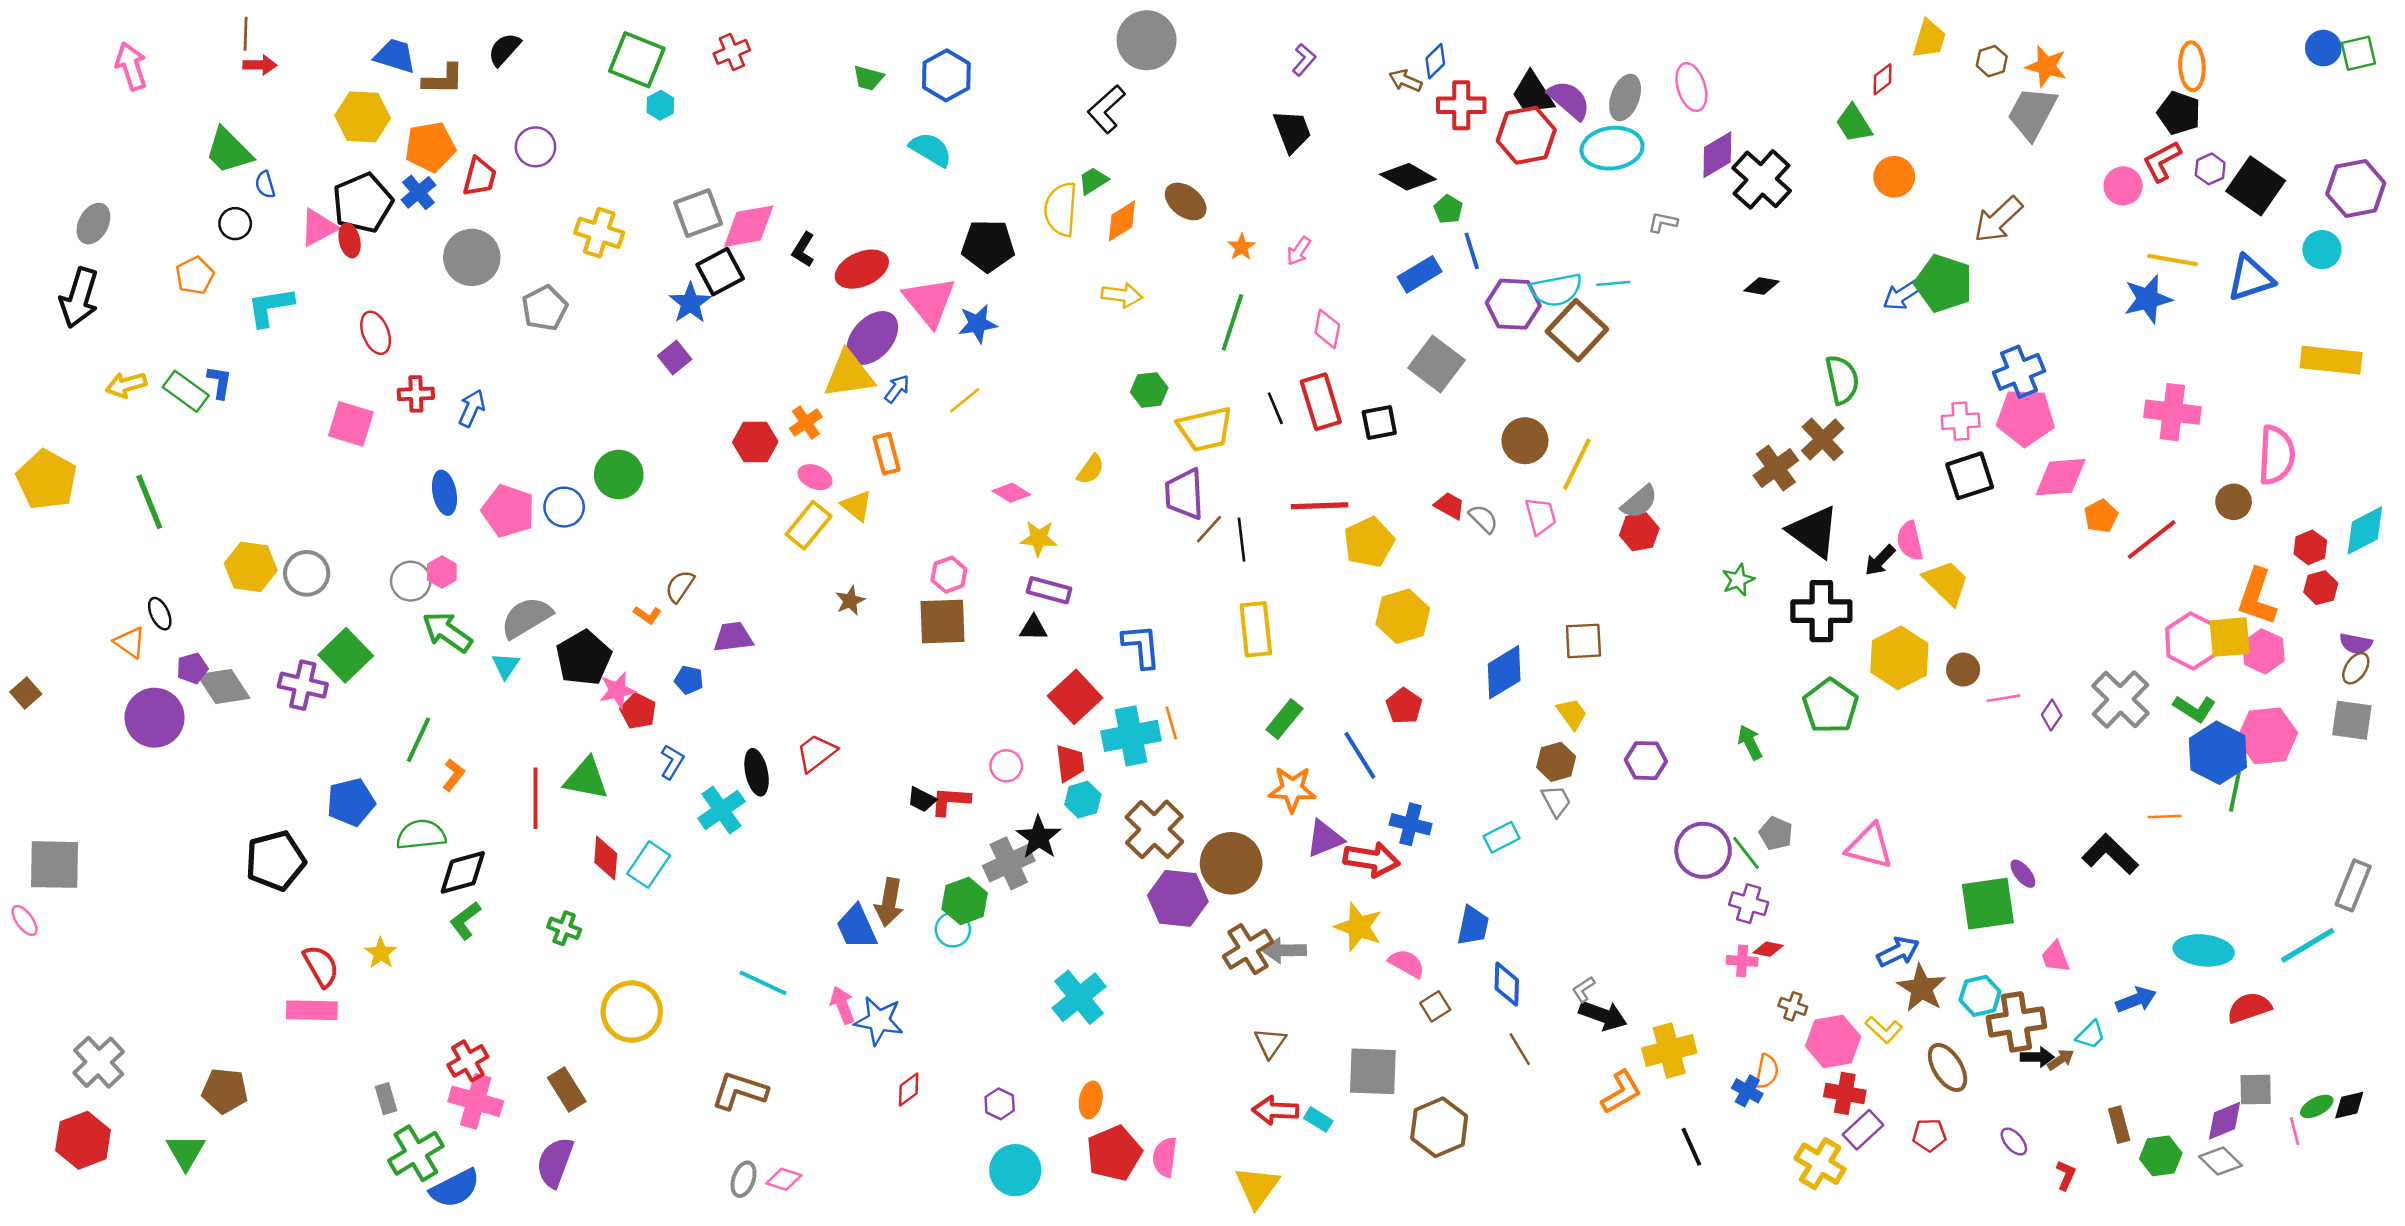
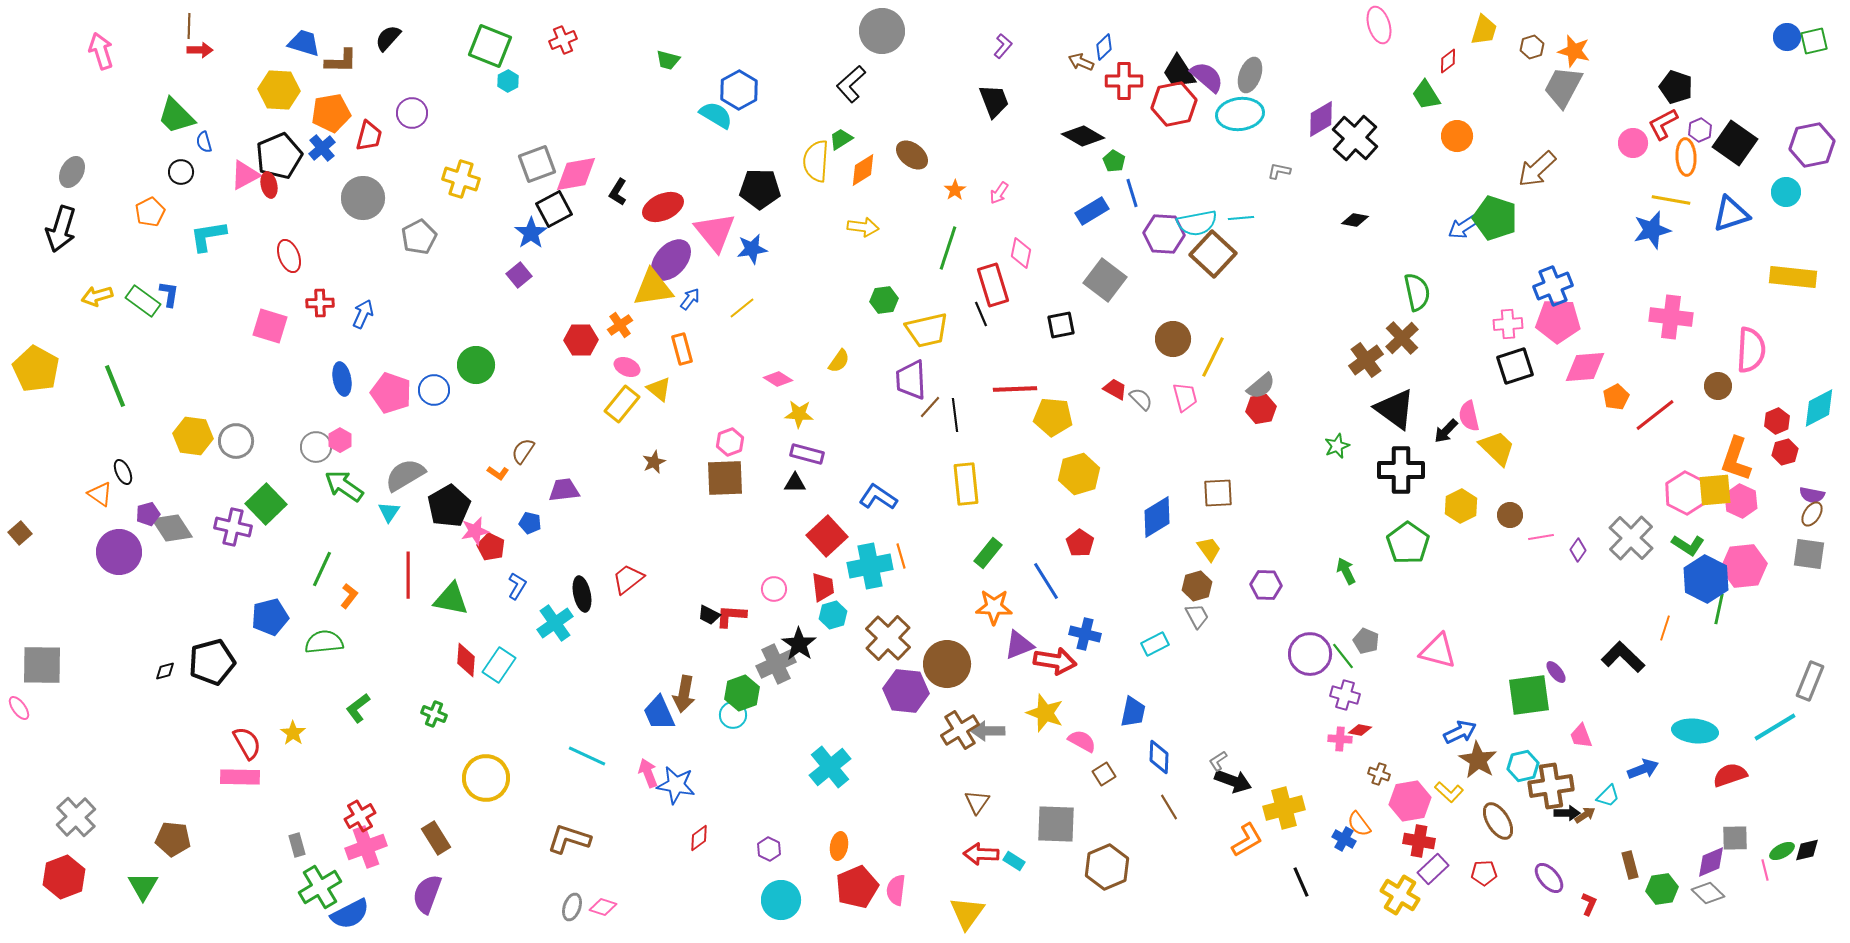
orange ellipse: (2192, 66) -> (1686, 157), moved
blue hexagon: (946, 75) -> (739, 90), moved
pink ellipse: (1691, 87) -> (1379, 25), moved
red rectangle: (1321, 402) -> (993, 285), moved
yellow pentagon: (1369, 542) -> (1053, 417), turned 30
blue L-shape: (1141, 646) -> (878, 497), turned -51
yellow hexagon: (1899, 658) -> (1461, 506), size x0.7
red line: (535, 798) -> (408, 575), moved
orange line: (2165, 816) -> (1665, 628), turned -70
black diamond: (463, 872) -> (165, 671), moved, size x0.5
orange semicircle: (1767, 1071) -> (1359, 824), turned 132
pink cross: (476, 1101) -> (366, 847), turned -36
purple ellipse: (2014, 1142) -> (1549, 878), size x1.4

